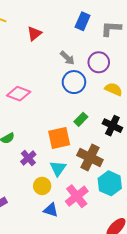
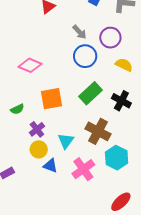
green rectangle: (81, 119) -> (91, 93), size x1.6
orange square: (59, 138) -> (51, 99), moved
yellow circle: (42, 186) -> (39, 149), moved
blue triangle: (51, 210) -> (50, 166), moved

